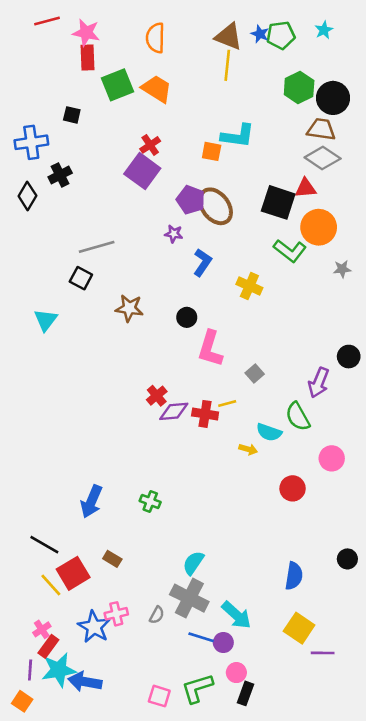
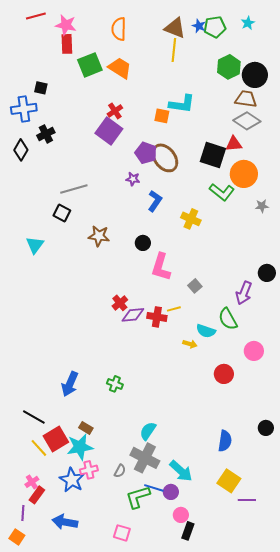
black square: (72, 115) -> (41, 88), moved
cyan star: (59, 670) -> (80, 447), moved
green L-shape: (197, 688) -> (138, 497), moved

